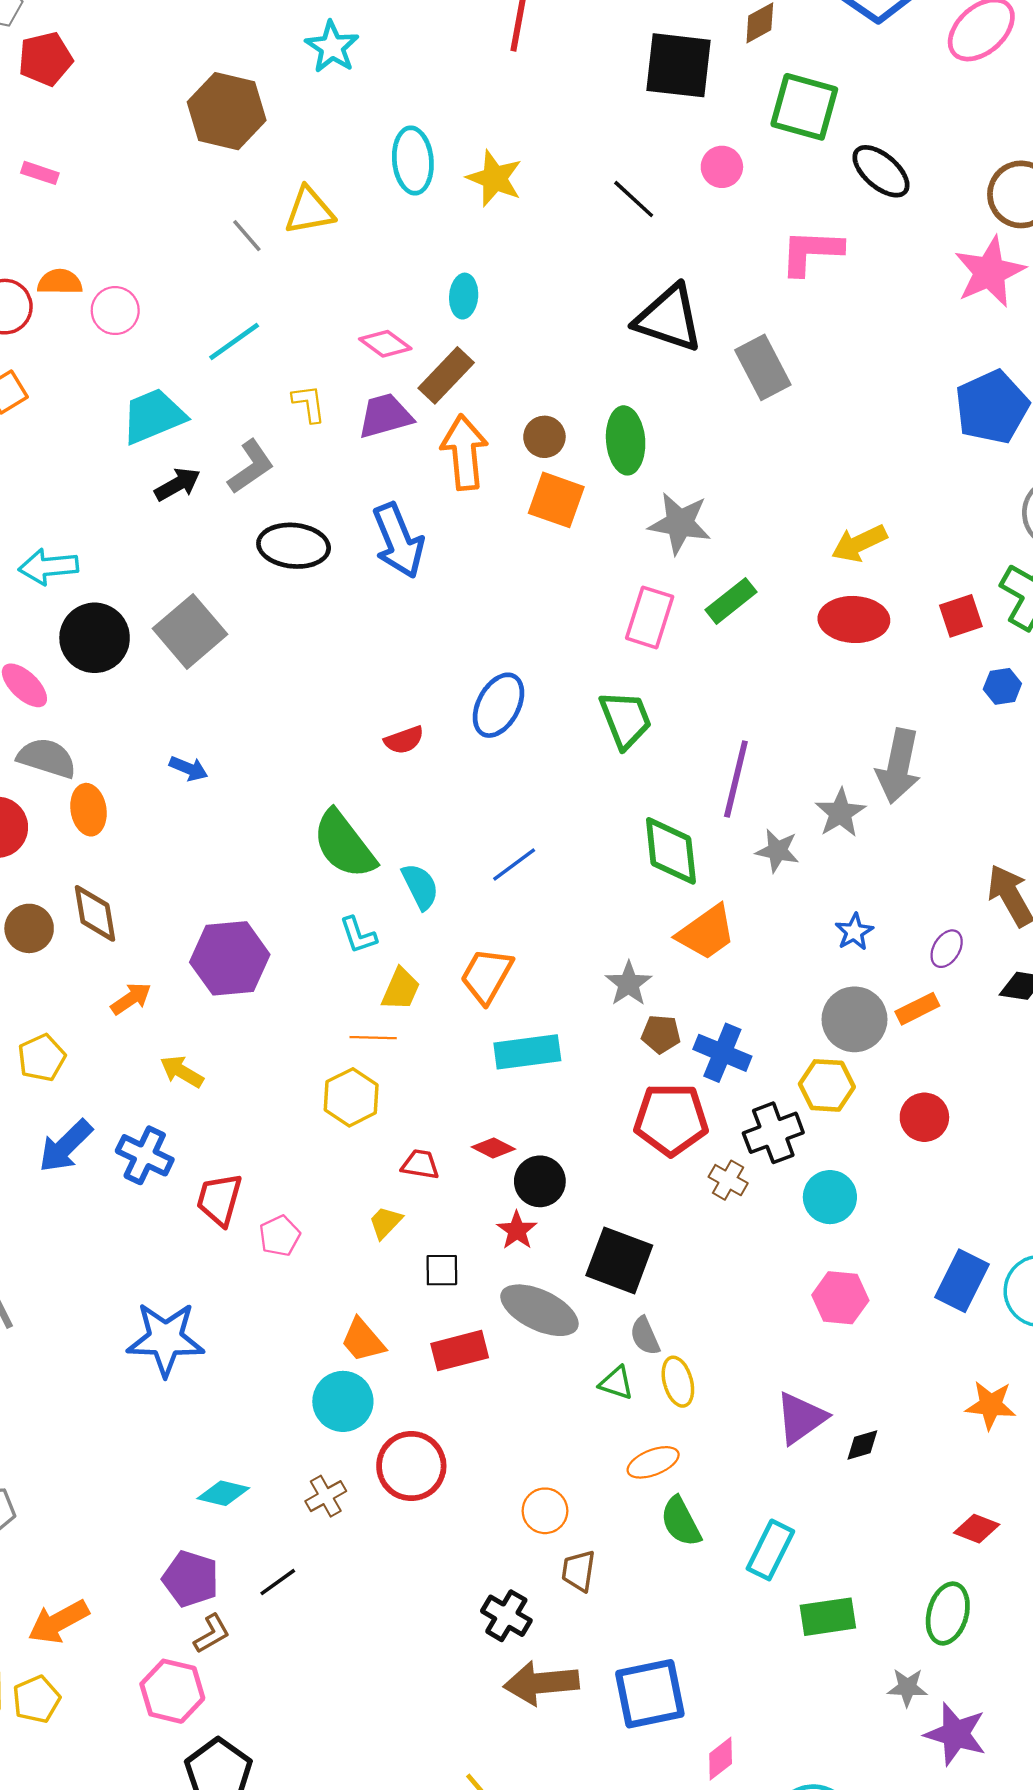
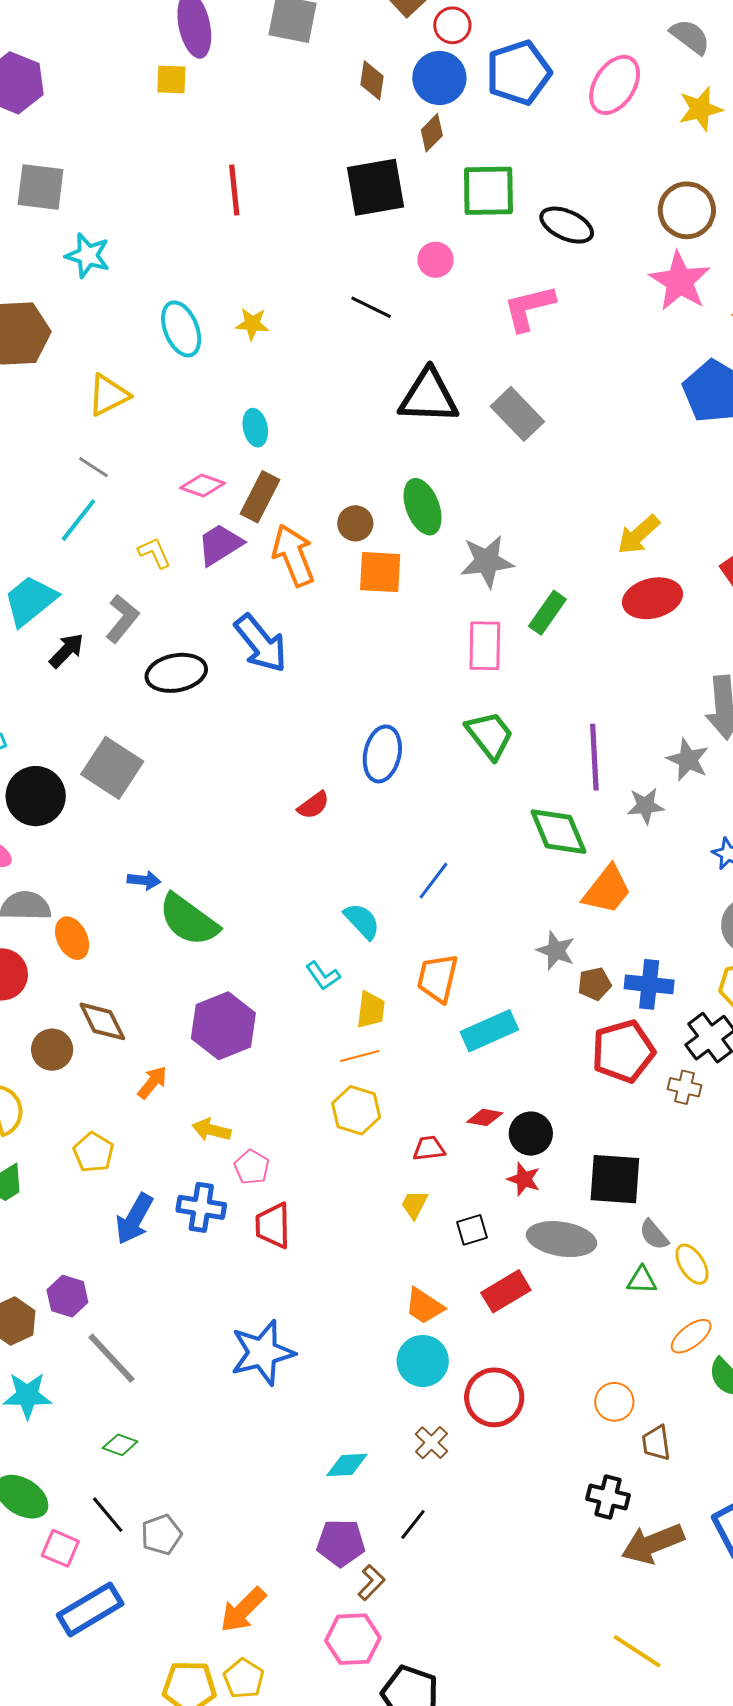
yellow star: (495, 178) -> (252, 324), size x0.7
gray line: (247, 236) -> (93, 467), moved
green semicircle: (344, 845) -> (189, 920), moved
pink pentagon: (280, 1236) -> (252, 1167), moved

